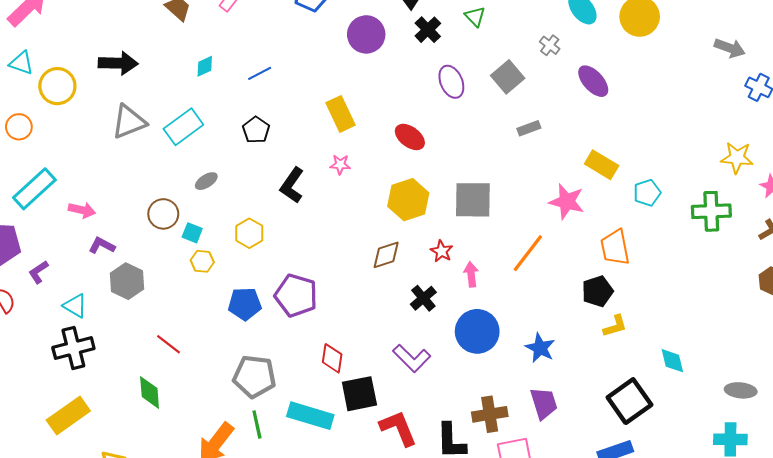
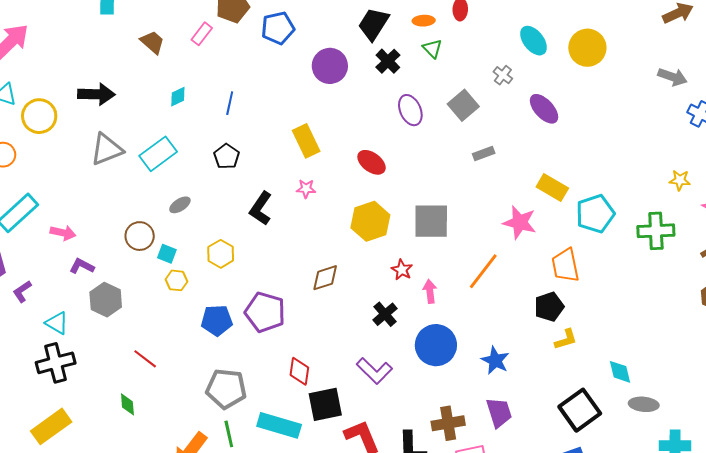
blue line: (260, 73) -> (230, 103), turned -50
yellow star: (737, 158) -> (680, 180), size x0.7
cyan pentagon: (647, 193) -> (595, 214), size x1.5
brown diamond: (386, 255) -> (325, 278), moved
gray ellipse: (741, 390) -> (644, 404), moved
green diamond: (150, 393) -> (127, 404), size x0.7

